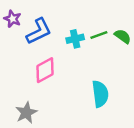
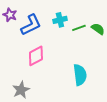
cyan cross: (75, 39) -> (60, 20), moved

